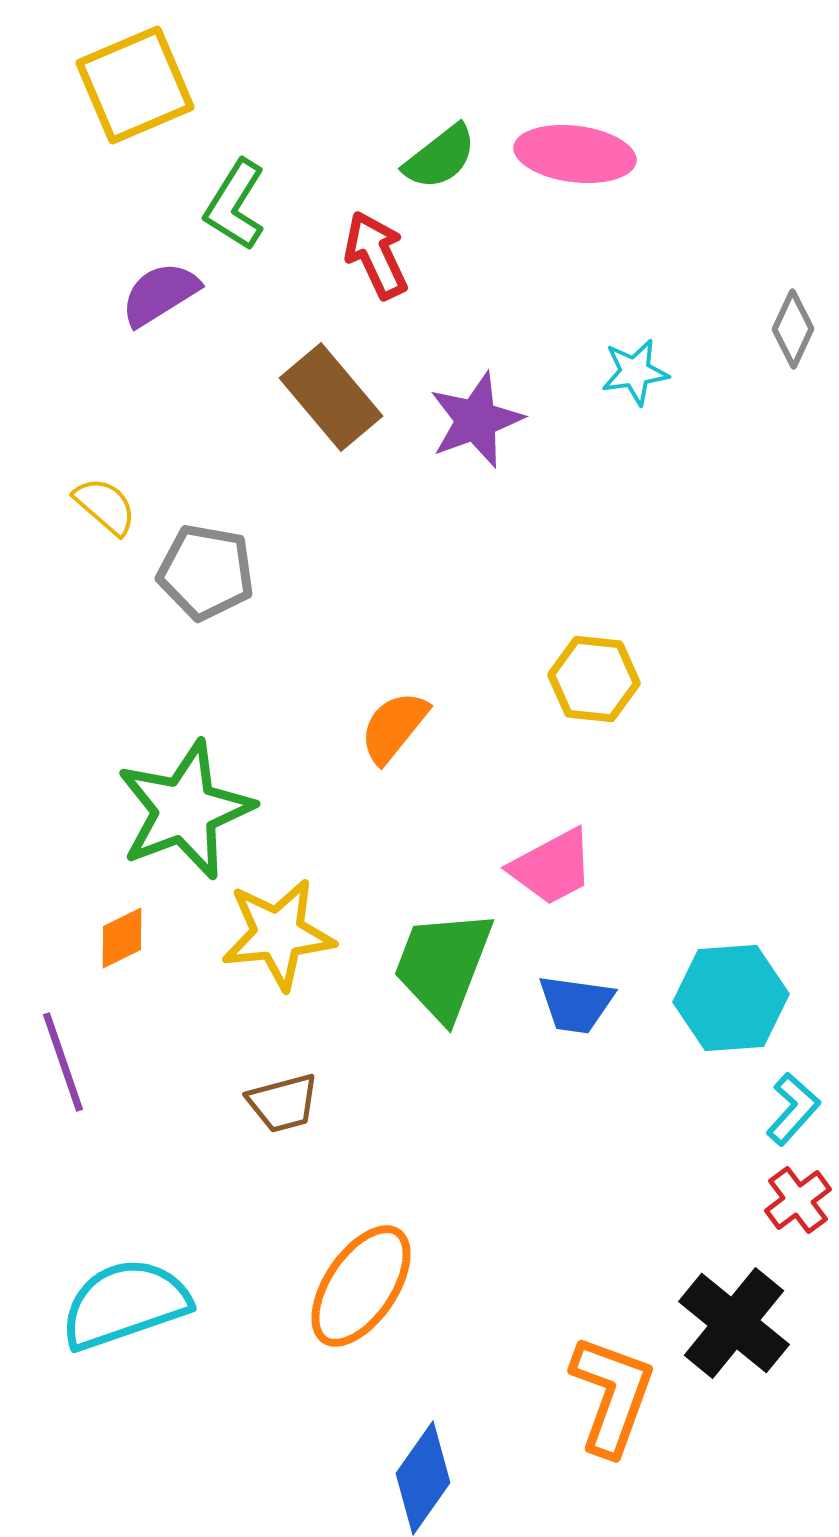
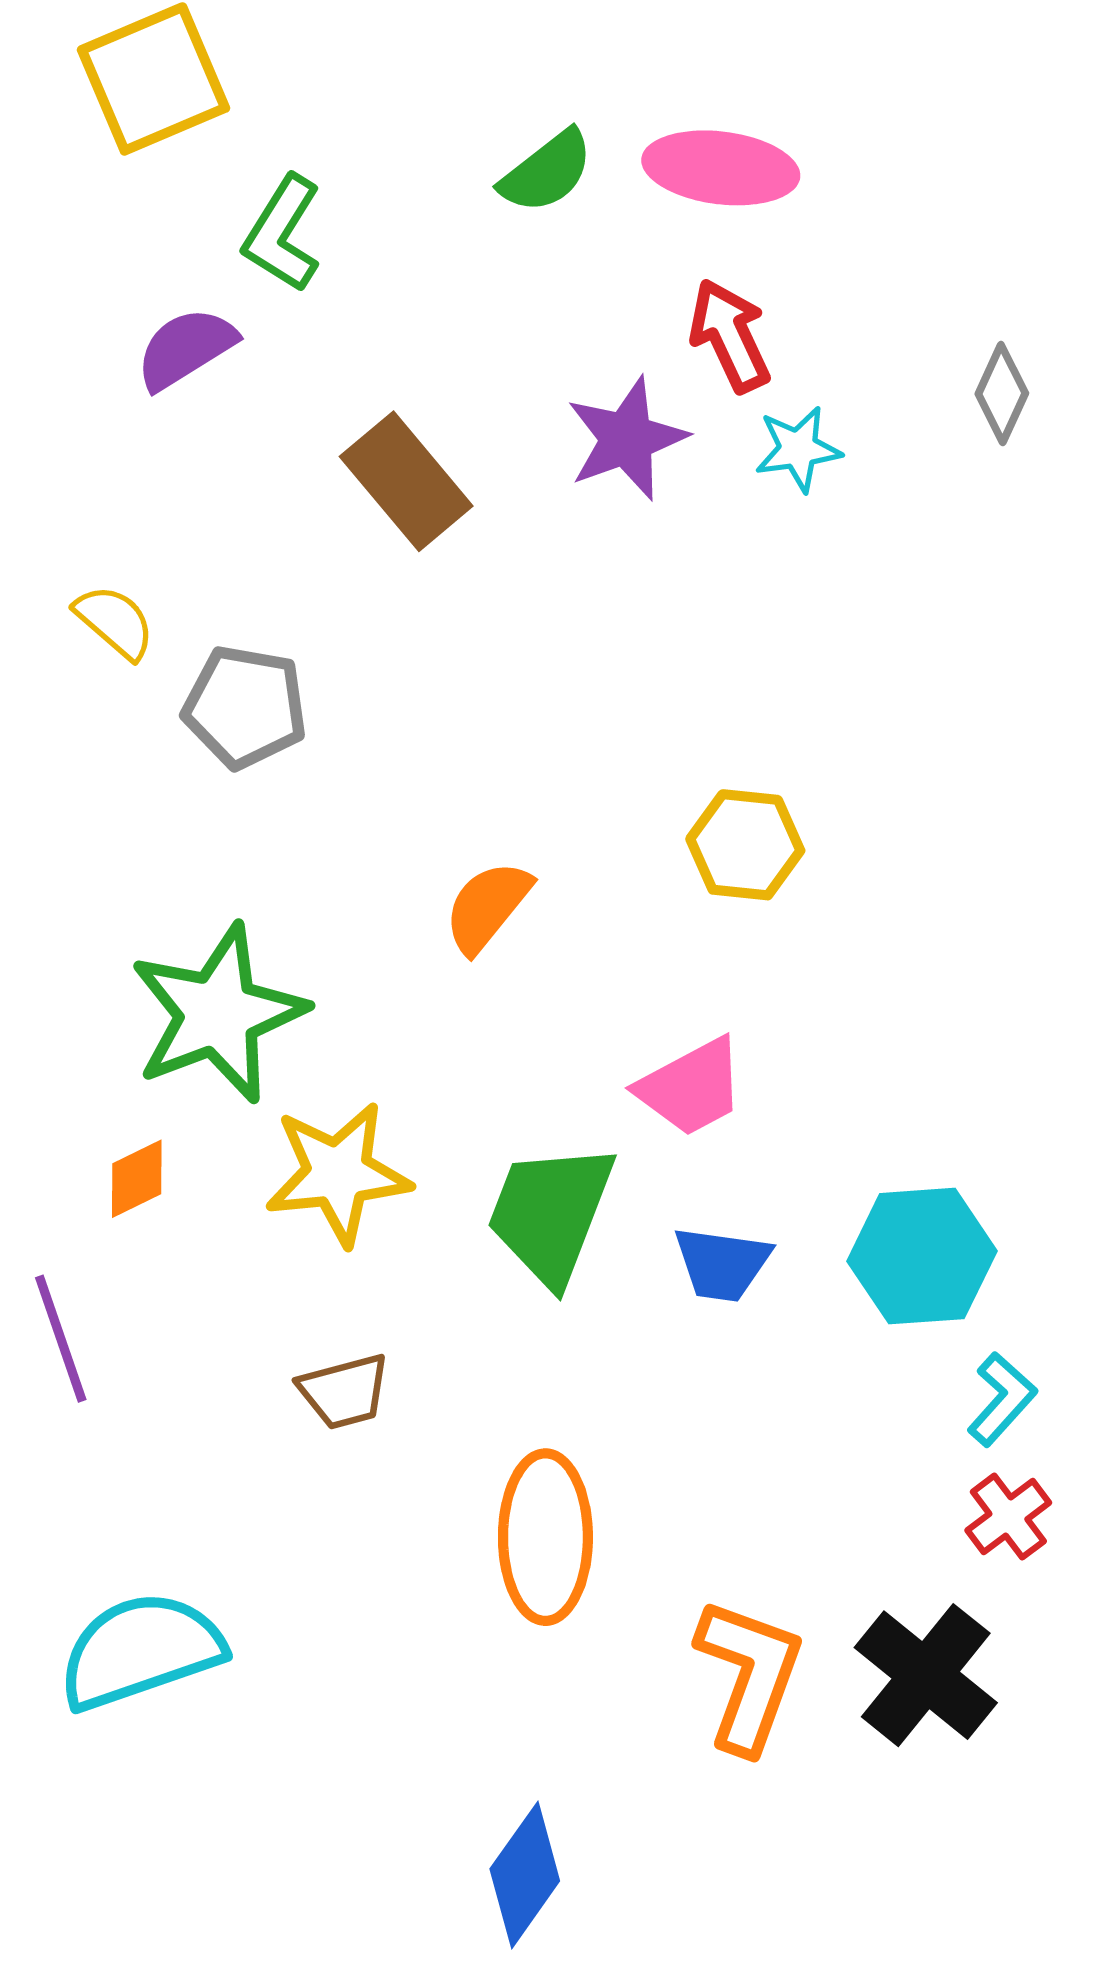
red arrow: (376, 255) -> (730, 336), moved
purple star: (476, 420) -> (627, 439), moved
orange ellipse: (361, 1286) -> (545, 1537), moved, turned -34
orange L-shape: (612, 1395) -> (749, 1675), moved

